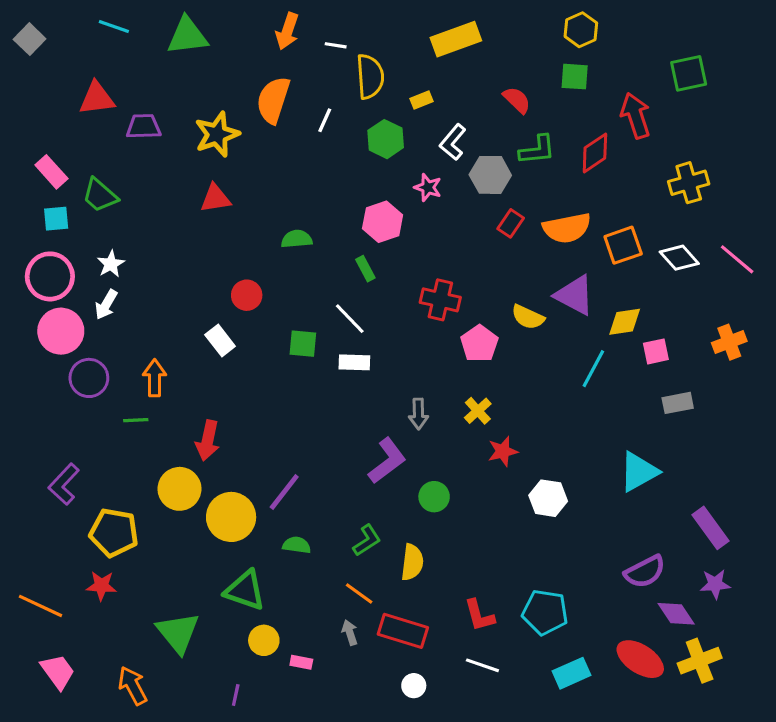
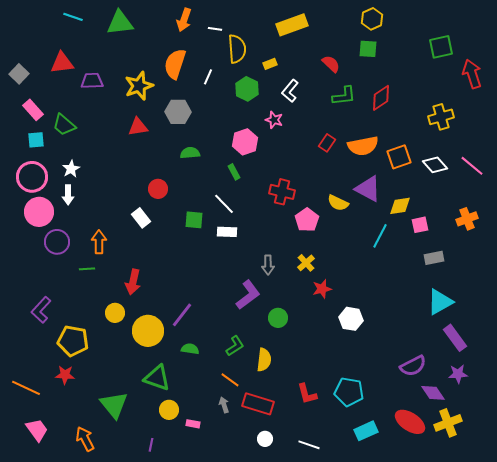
gray square: (30, 39) -> (19, 74), moved
red arrow: (636, 116) -> (472, 74), moved
gray hexagon: (490, 175) -> (178, 112), moved
white arrow: (106, 305) -> (68, 195), turned -30
cyan triangle: (639, 472) -> (440, 302), moved
yellow circle: (179, 489) -> (115, 313), size x0.7
white line: (482, 665) -> (309, 445), moved

